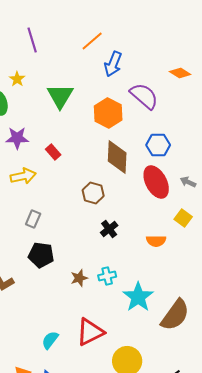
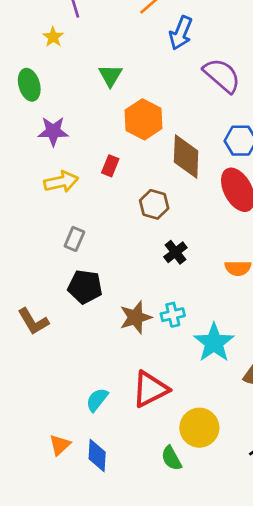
yellow star: (17, 79) -> (53, 37), moved
green triangle: (60, 96) -> (110, 75), size x0.7
orange hexagon: (108, 113) -> (144, 119), moved
red rectangle: (53, 152) -> (110, 166), moved, turned 63
brown star: (79, 278) -> (136, 317), size x1.4

